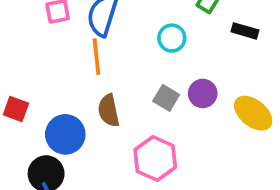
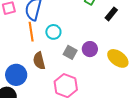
black rectangle: (245, 31) -> (111, 14), turned -64
cyan circle: (172, 38) -> (53, 32), moved

